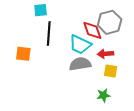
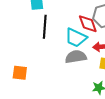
orange square: (23, 54) -> (20, 73), moved

